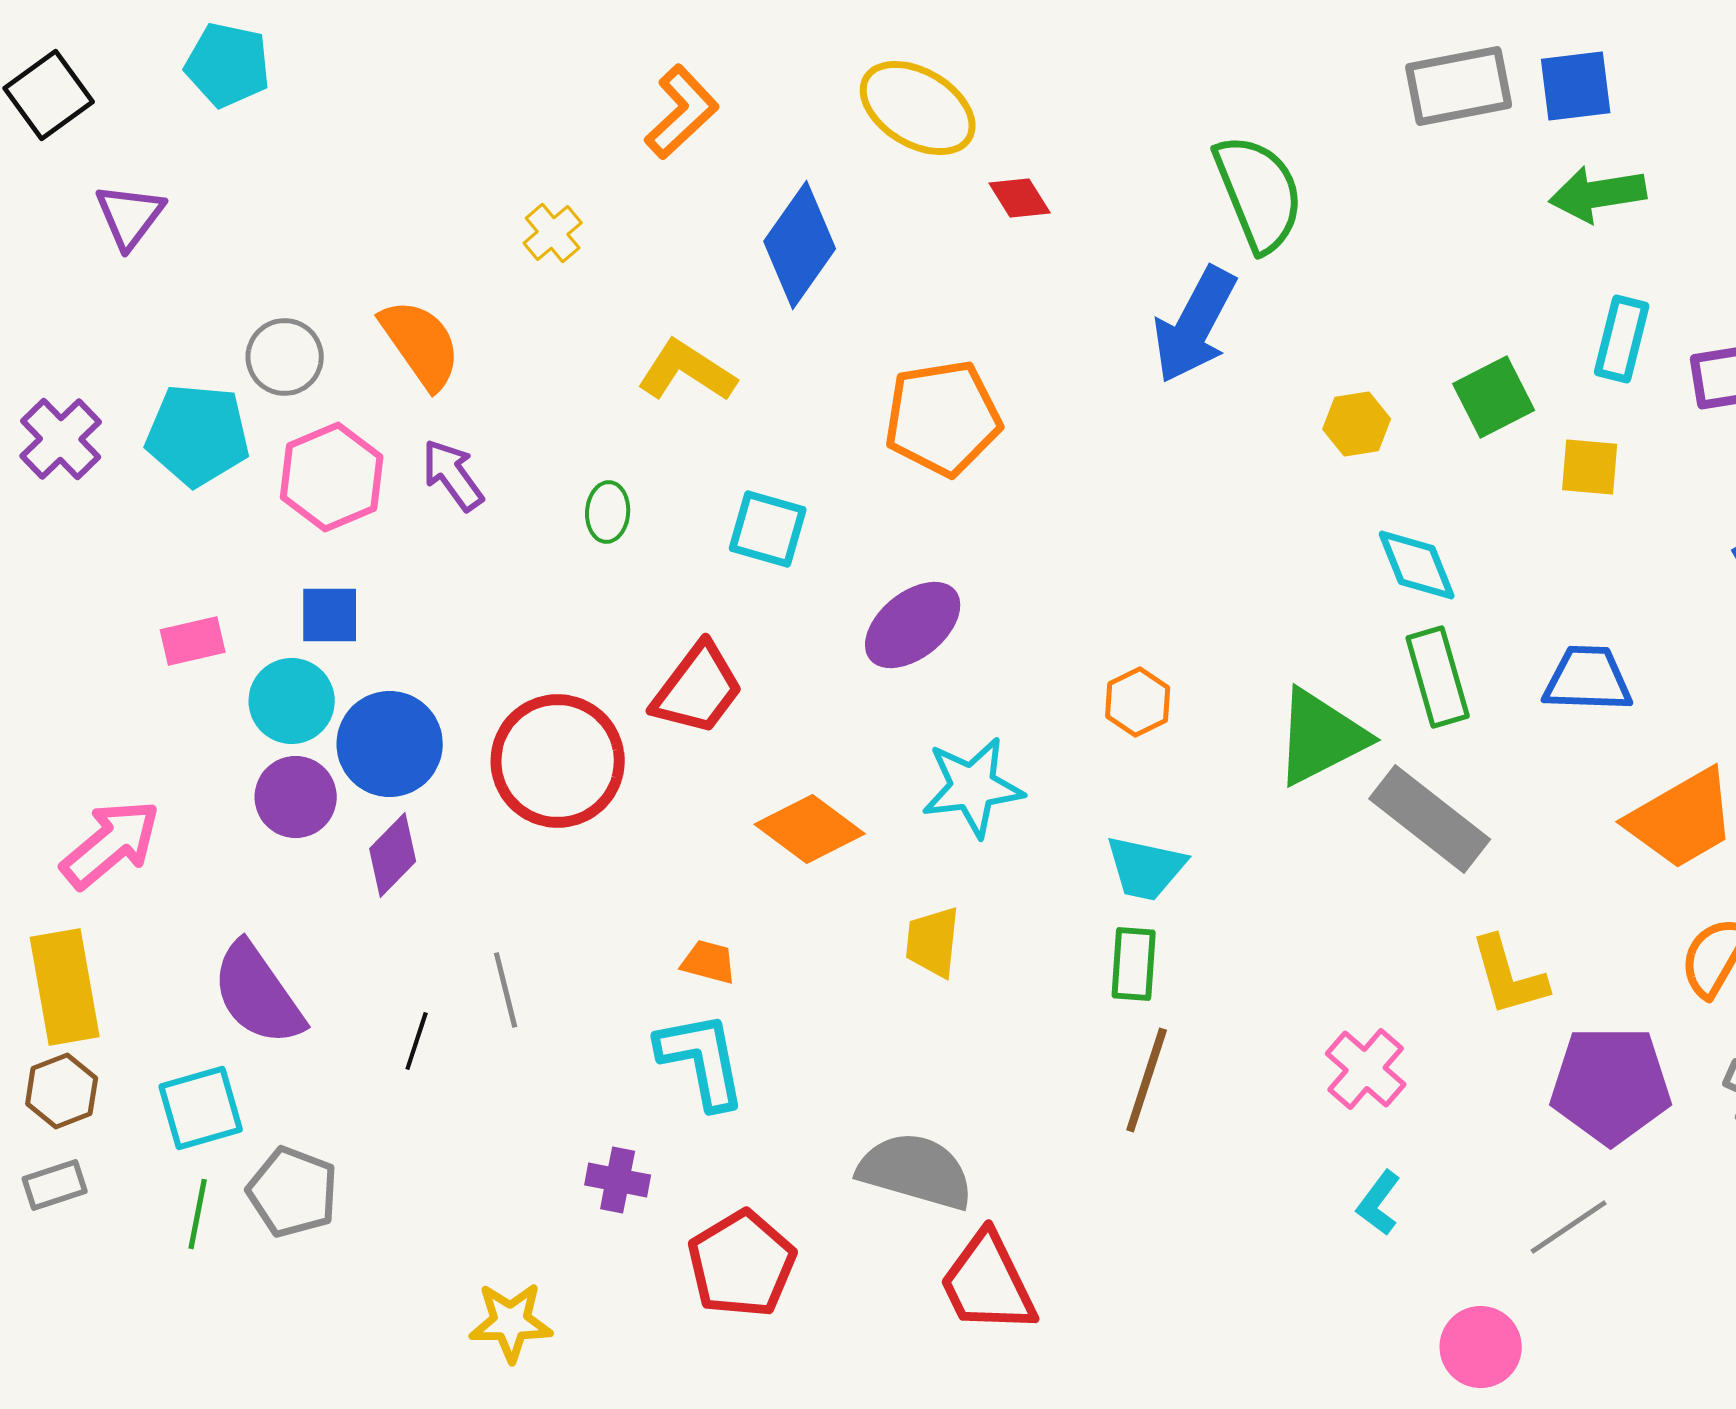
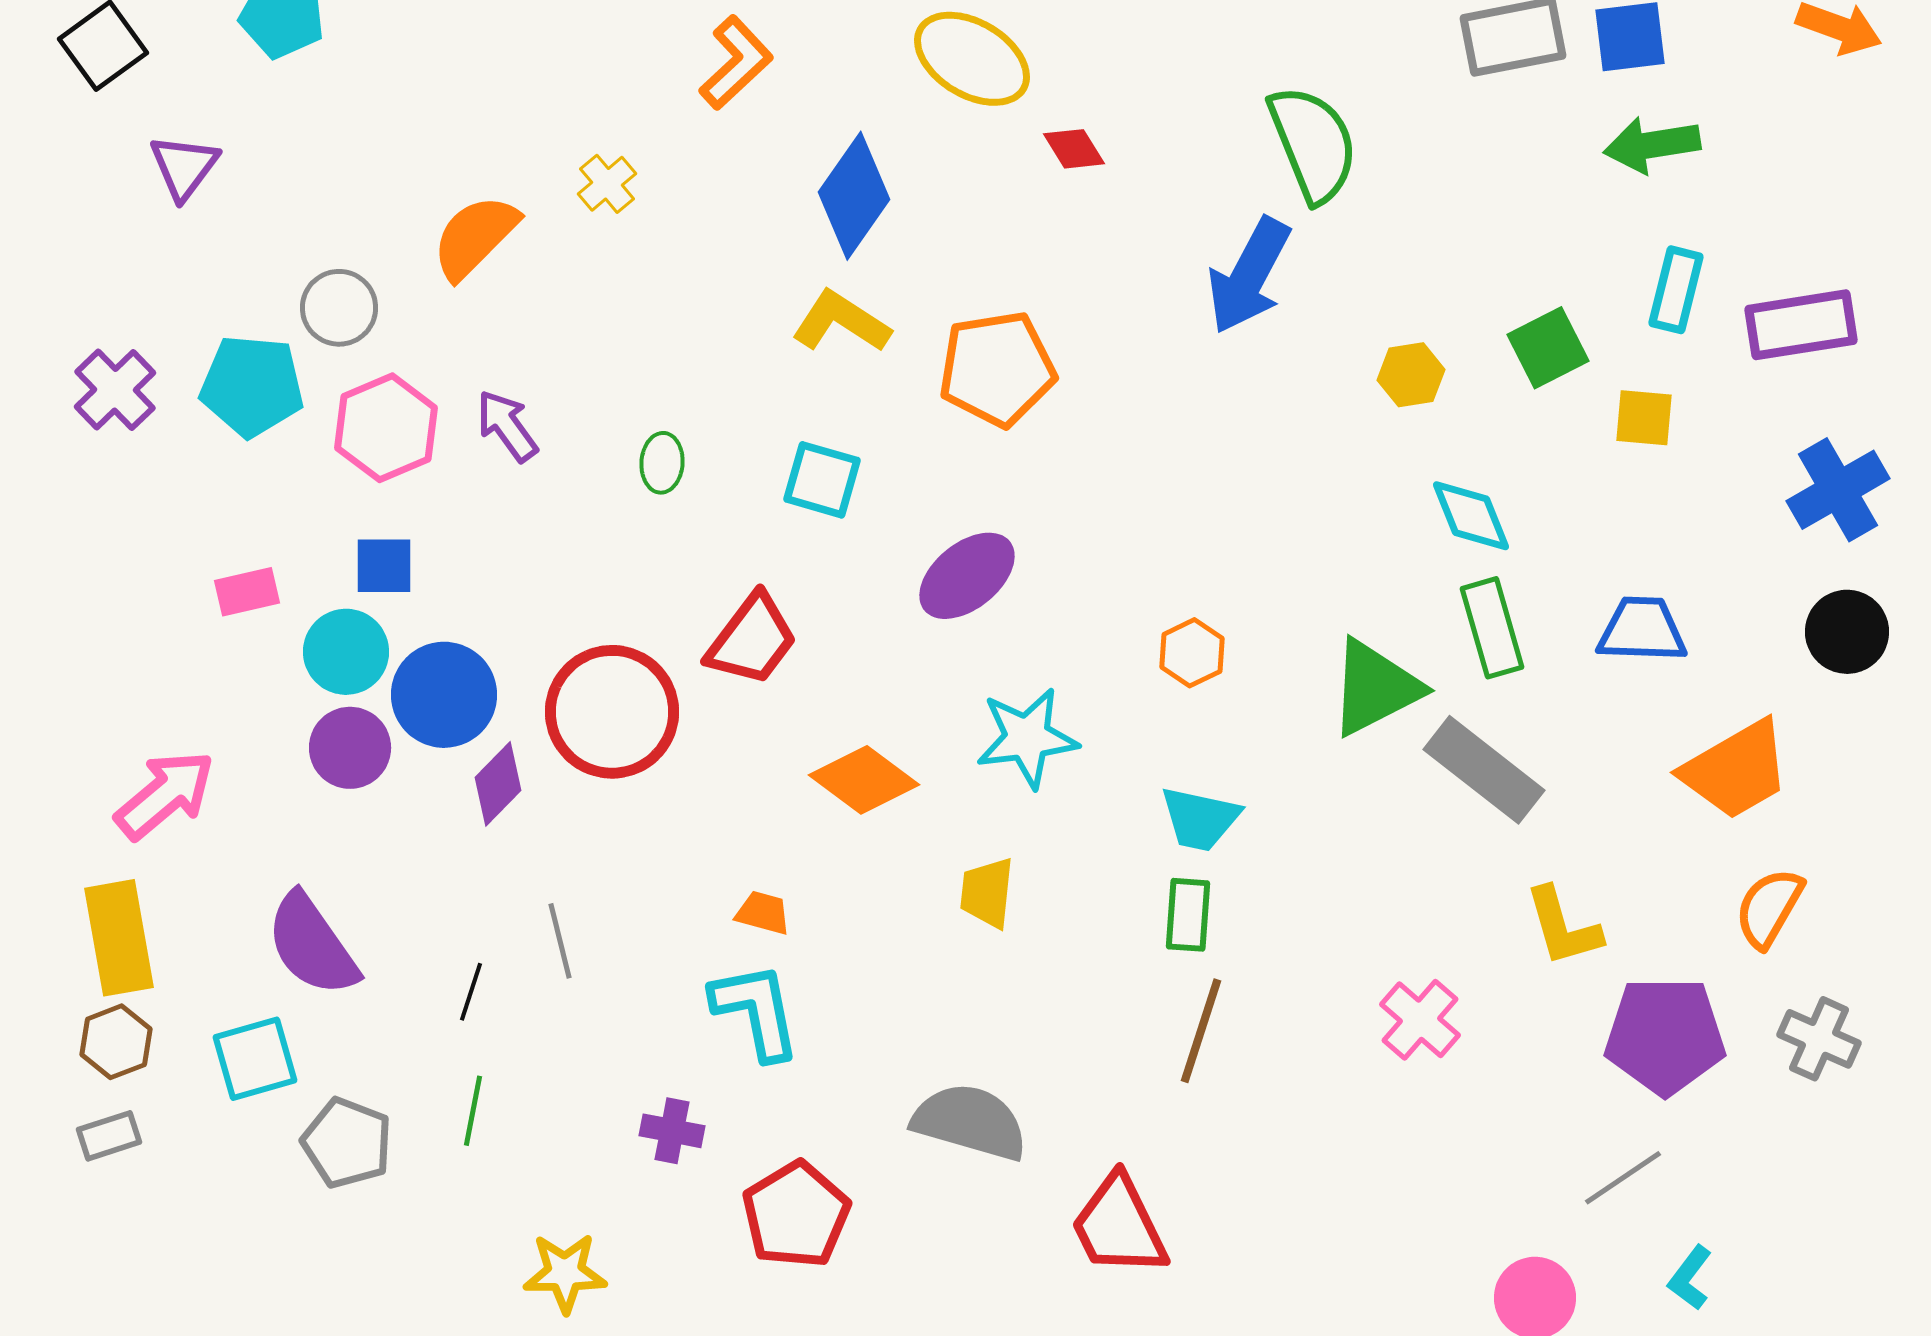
orange semicircle: (421, 344) -> (475, 237), moved, turned -100
yellow L-shape: (687, 371) -> (841, 322), moved
purple diamond: (393, 855) -> (498, 784), moved
cyan L-shape: (1379, 1203) -> (1690, 1278), moved
green line: (198, 1214) -> (473, 1111), moved
red trapezoid: (988, 1283) -> (1119, 1226), moved

